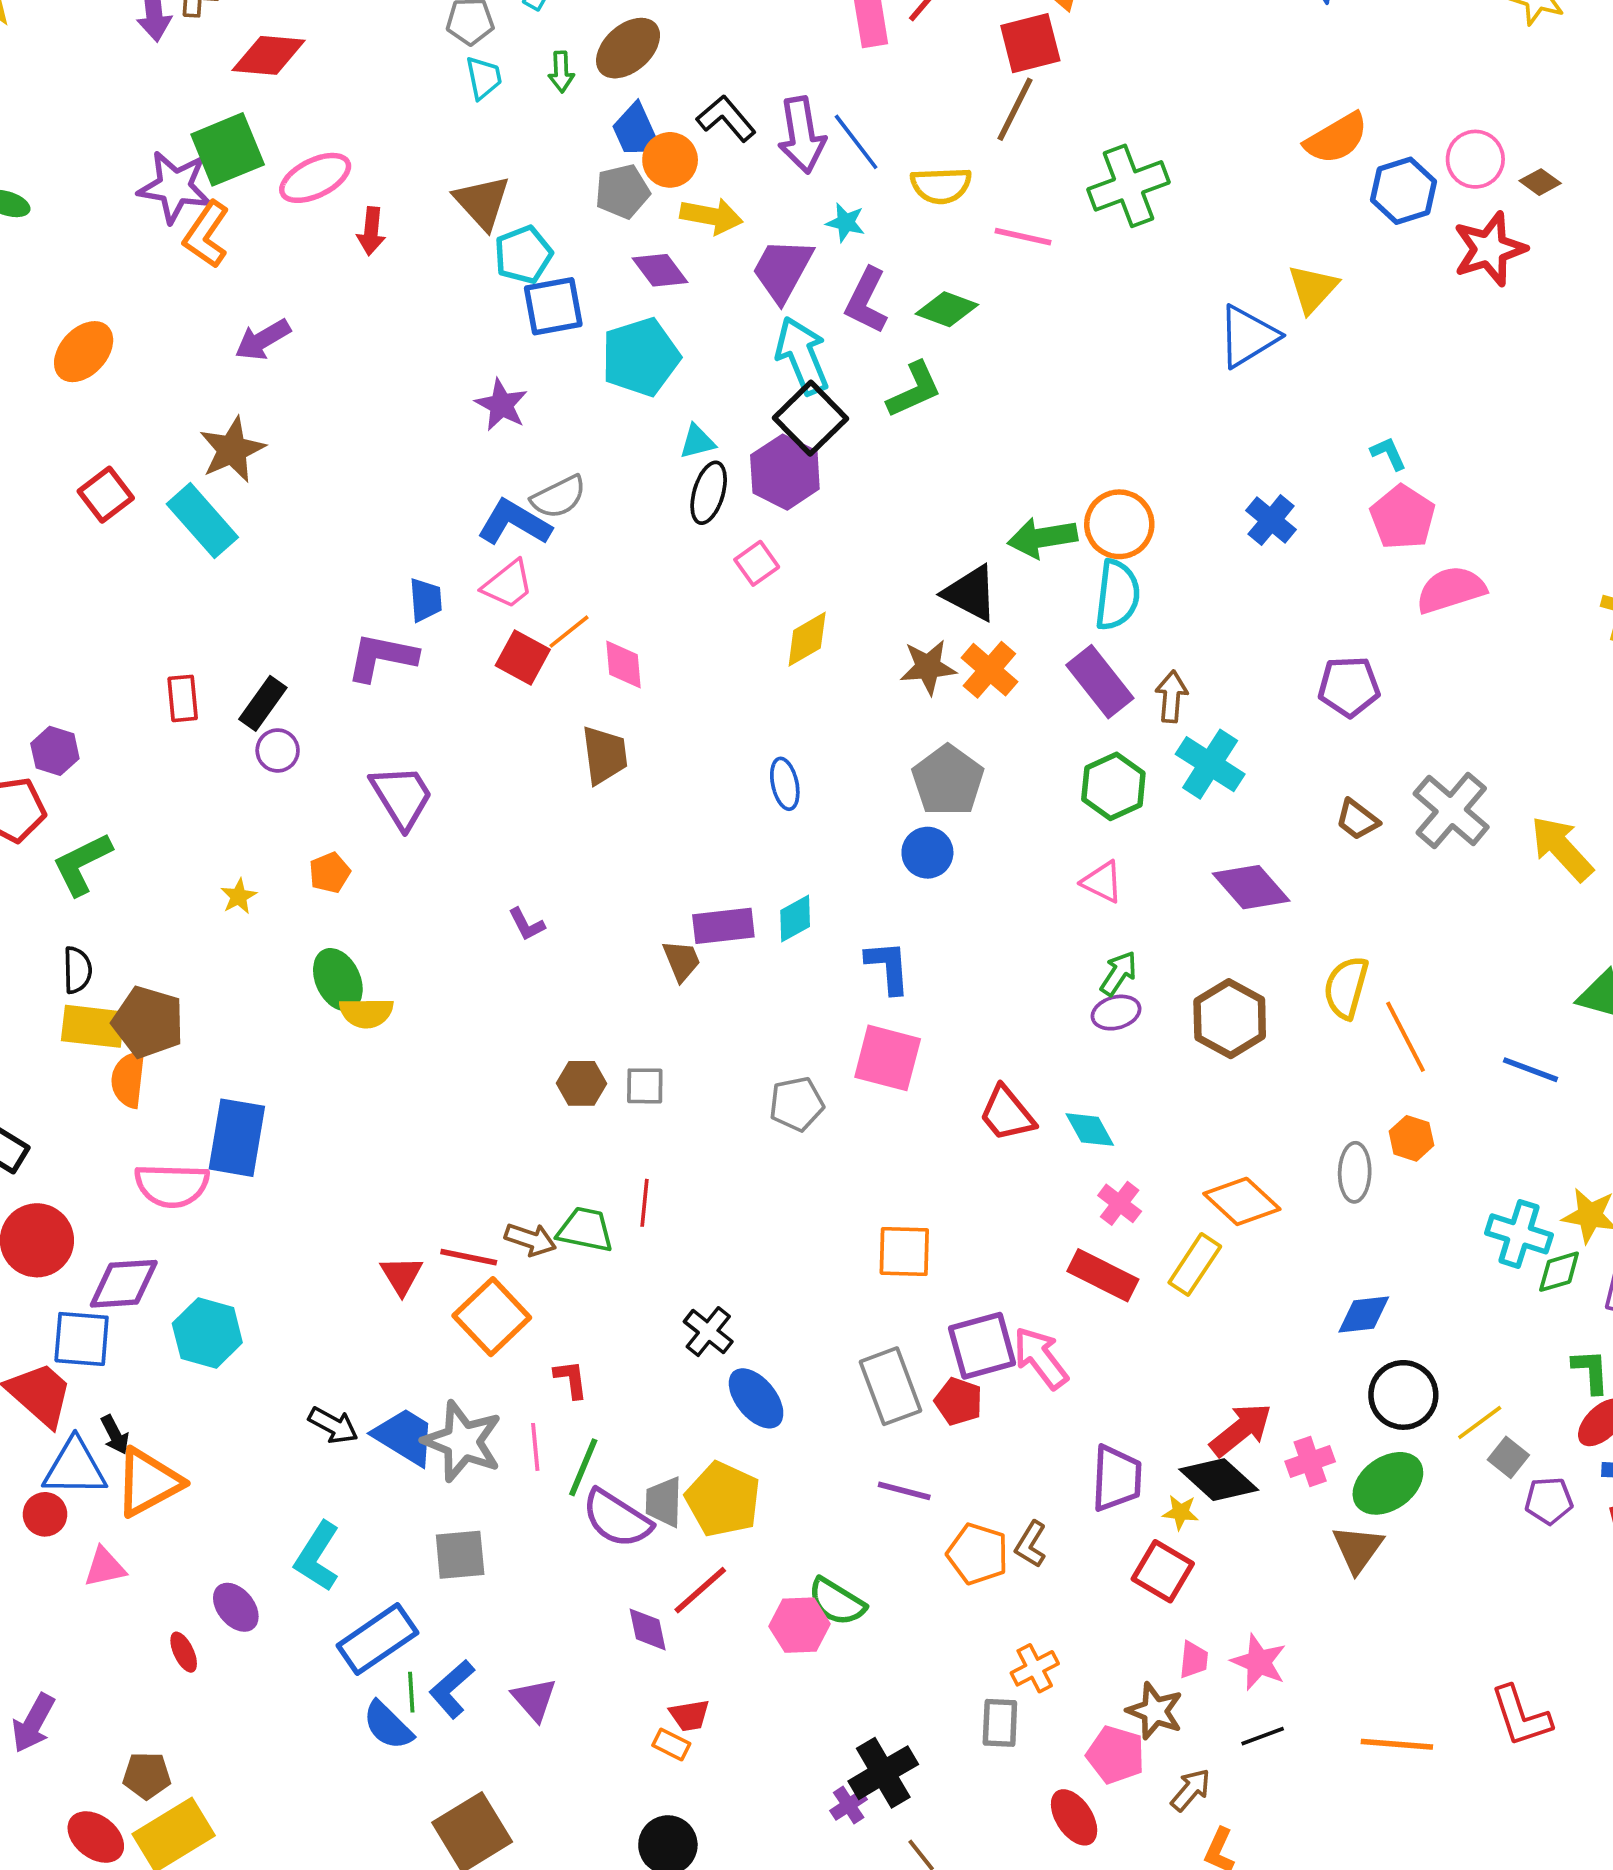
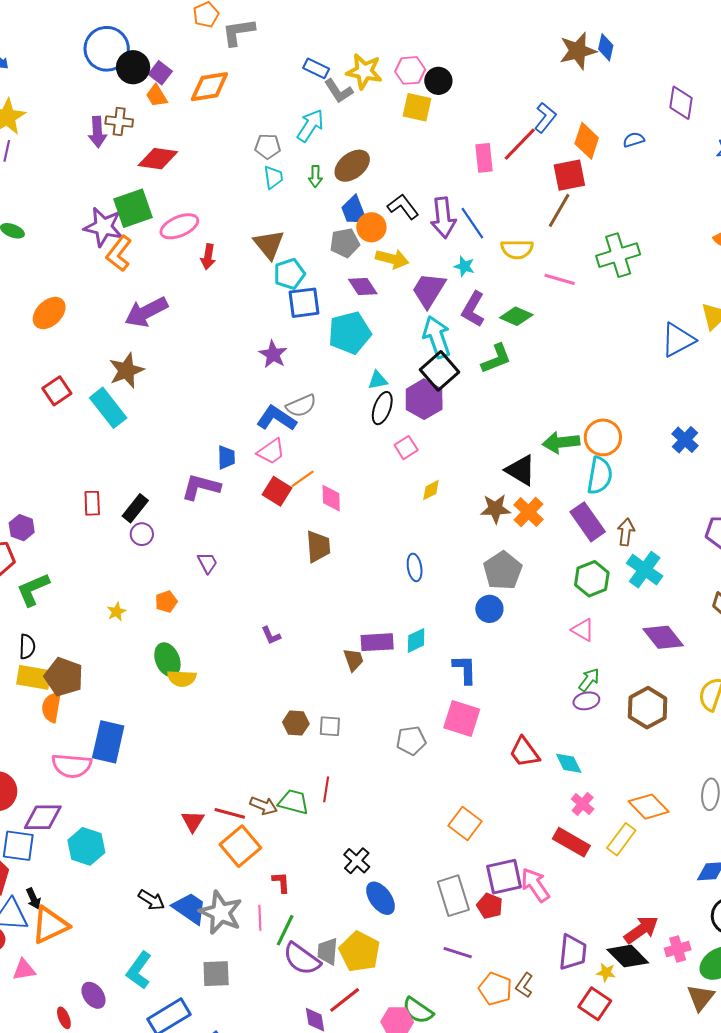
purple arrow: (263, 340) -> (146, 312), size x1.4
yellow diamond: (807, 639) -> (431, 490), size x0.7
purple trapezoid: (402, 797) -> (207, 563), size x0.6
orange square: (904, 1252) -> (465, 823), turned 32

